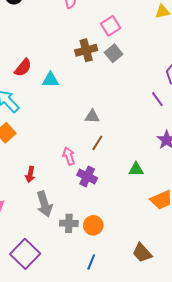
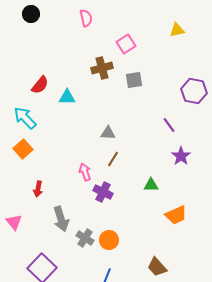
gray square: (114, 53) -> (134, 80), moved, turned 30
purple line: (157, 99) -> (169, 125), moved
red arrow: (30, 174) -> (38, 189), moved
gray cross: (69, 223) -> (85, 238), turned 30

